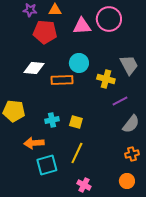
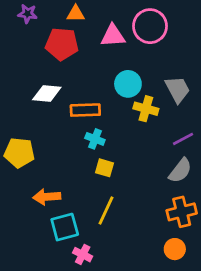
purple star: (30, 10) -> (28, 14), moved
cyan circle: (79, 63) -> (128, 84), moved
purple line: (120, 101) -> (183, 139), moved
cyan cross: (52, 120) -> (95, 139), moved, turned 32
orange cross: (132, 154) -> (182, 212), size x1.5
pink cross: (84, 185) -> (83, 255), moved

